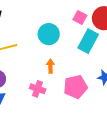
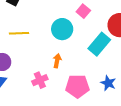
pink square: (80, 17) -> (83, 11), moved
pink cross: (38, 89) -> (40, 80), turned 35

